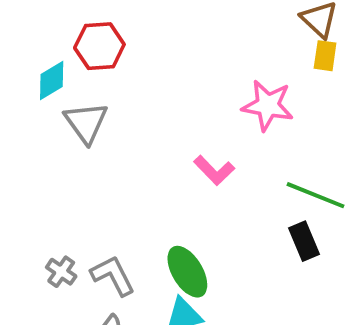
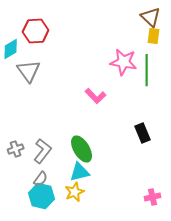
green line: (315, 195) -> (147, 70), moved, turned 68
gray cross: (61, 272) -> (16, 149), turned 35
gray L-shape: (113, 276) -> (43, 151), turned 65

